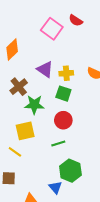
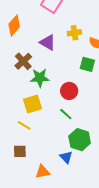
yellow cross: (66, 73) -> (74, 33), moved
green square: (63, 94) -> (87, 64), moved
green line: (58, 144) -> (66, 114), turned 64

